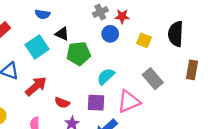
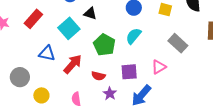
green pentagon: (78, 53) -> (104, 45), moved, turned -30
cyan semicircle: (106, 76) -> (133, 36), moved
pink triangle: (129, 102) -> (159, 67), size x0.7

